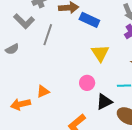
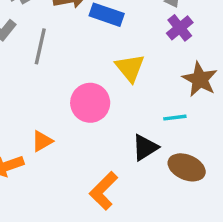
pink circle: (87, 83) -> (90, 103), moved, size x1.5

